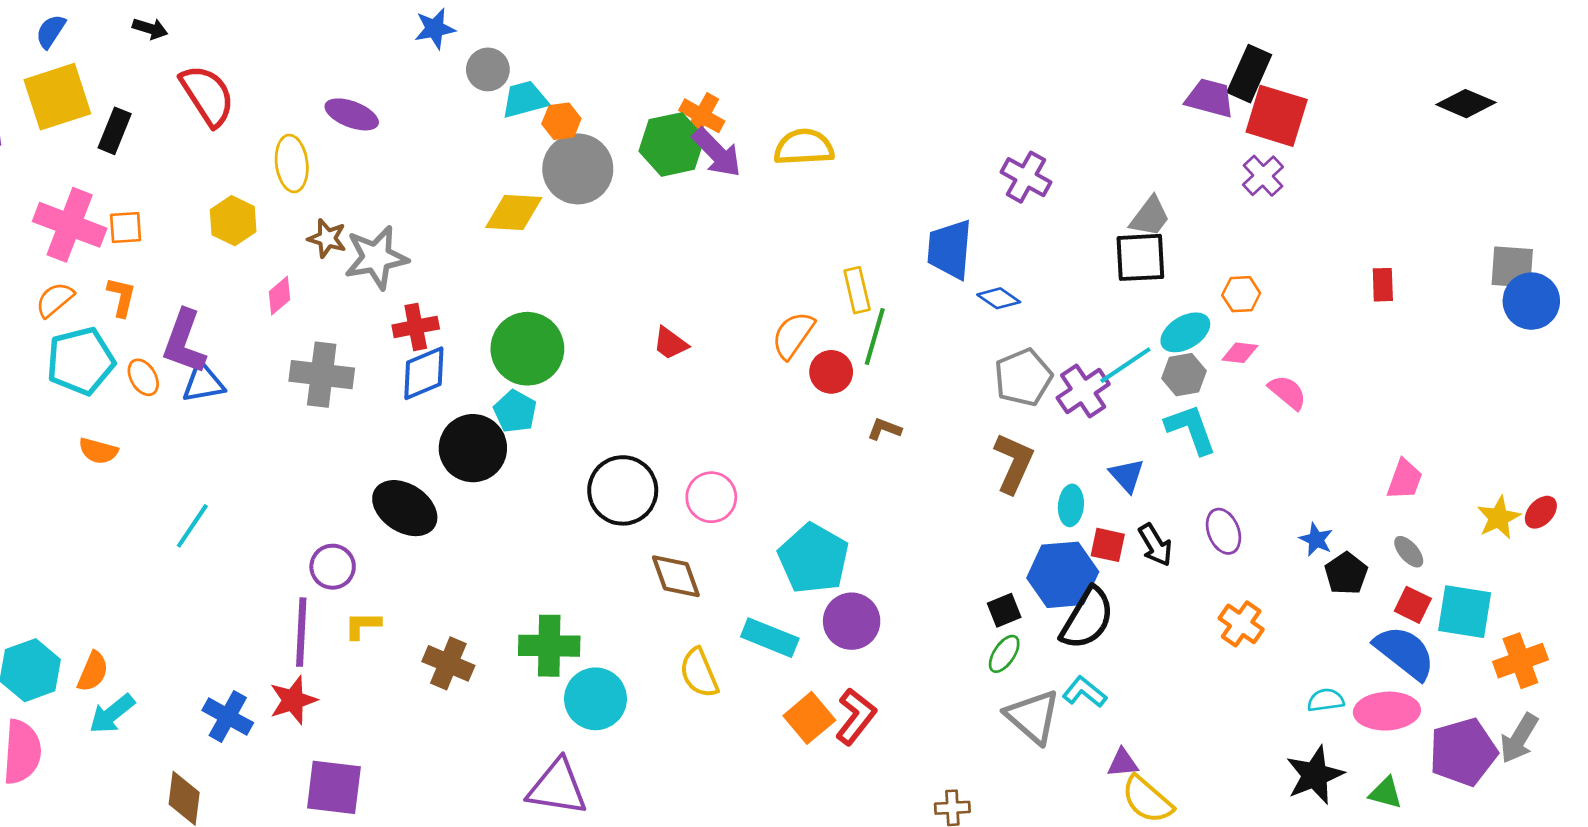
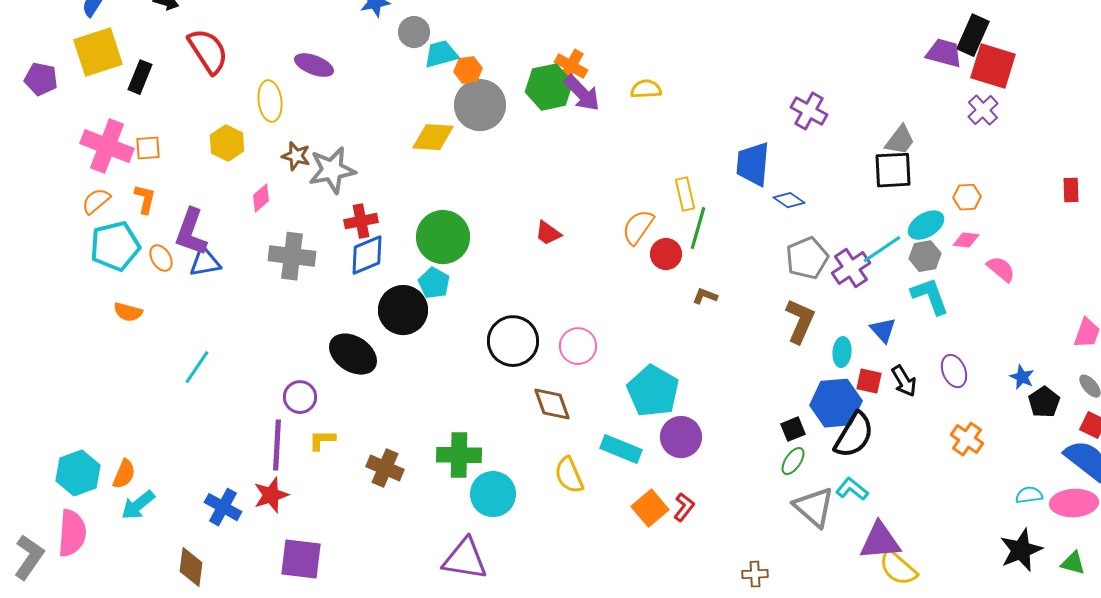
yellow semicircle: (804, 147) -> (646, 89), size x0.7
red L-shape: (856, 717) -> (684, 507), size x0.7
purple triangle: (1123, 763) -> (880, 541), size x1.8

